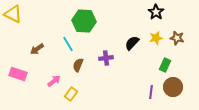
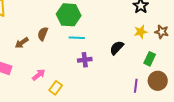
black semicircle: (132, 43) -> (117, 48), moved
cyan line: (68, 44) -> (77, 38), moved, turned -56
purple cross: (106, 58) -> (85, 60), moved
brown semicircle: (78, 65) -> (43, 34), moved

